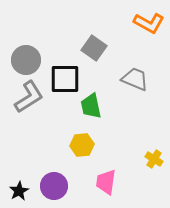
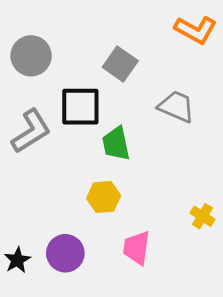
gray circle: (26, 60) -> (31, 56), moved

